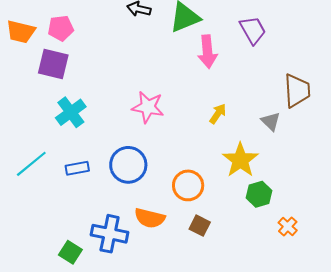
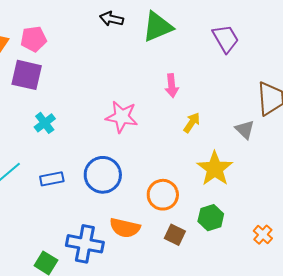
pink arrow: (207, 52) -> (172, 86), moved, size x0.7
cyan cross: (71, 112) -> (45, 123), size x0.7
green hexagon: (259, 194) -> (211, 218), moved

